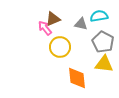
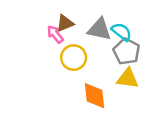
cyan semicircle: (99, 16) -> (121, 32), moved, turned 48
gray triangle: (81, 24) -> (99, 29), size x1.5

